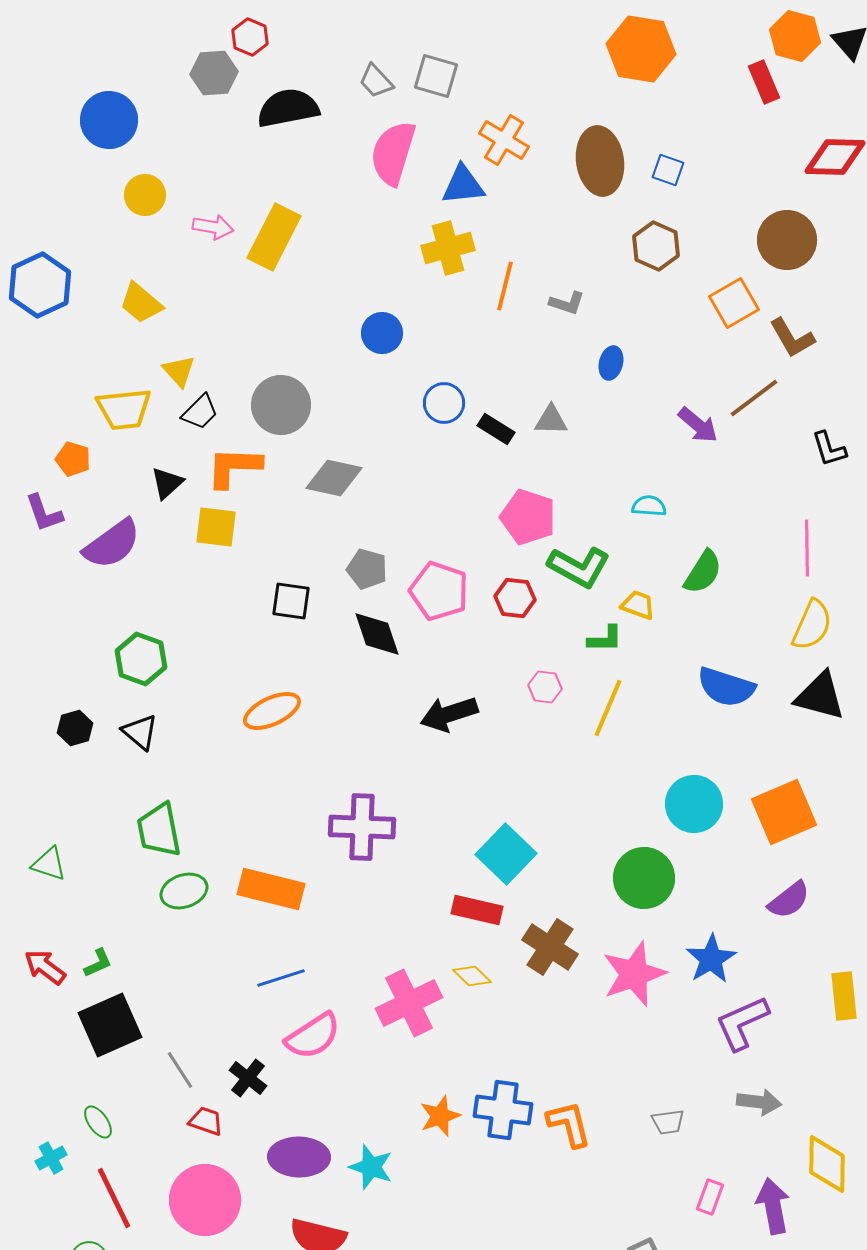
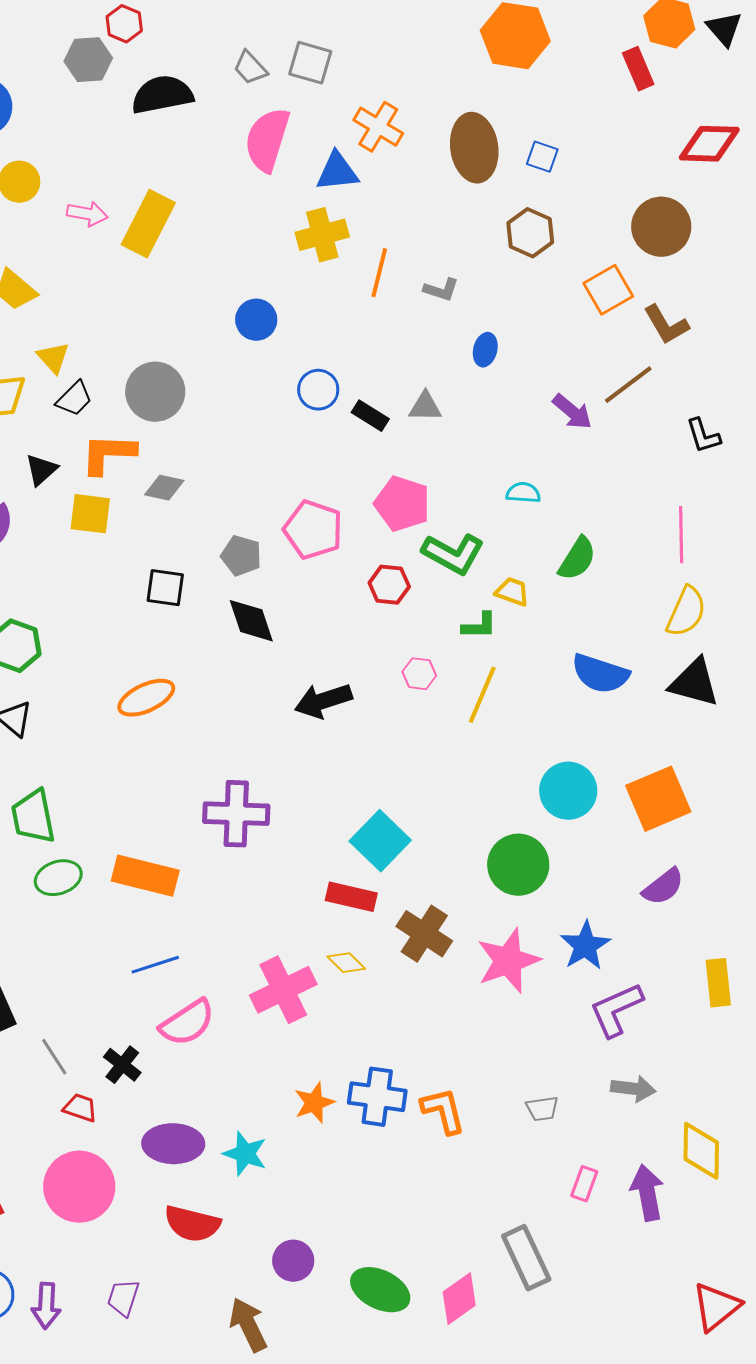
gray diamond: (334, 478) -> (164, 488), moved, size x0.7
pink pentagon: (439, 591) -> (313, 530), moved

